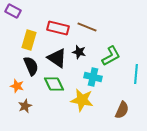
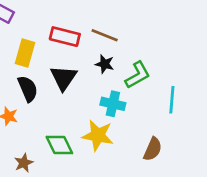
black star: (79, 52) -> (105, 64), moved
black triangle: (57, 58) -> (63, 78), turned 30
green diamond: (54, 84) -> (59, 145), moved
brown star: (25, 106) -> (24, 163), moved

